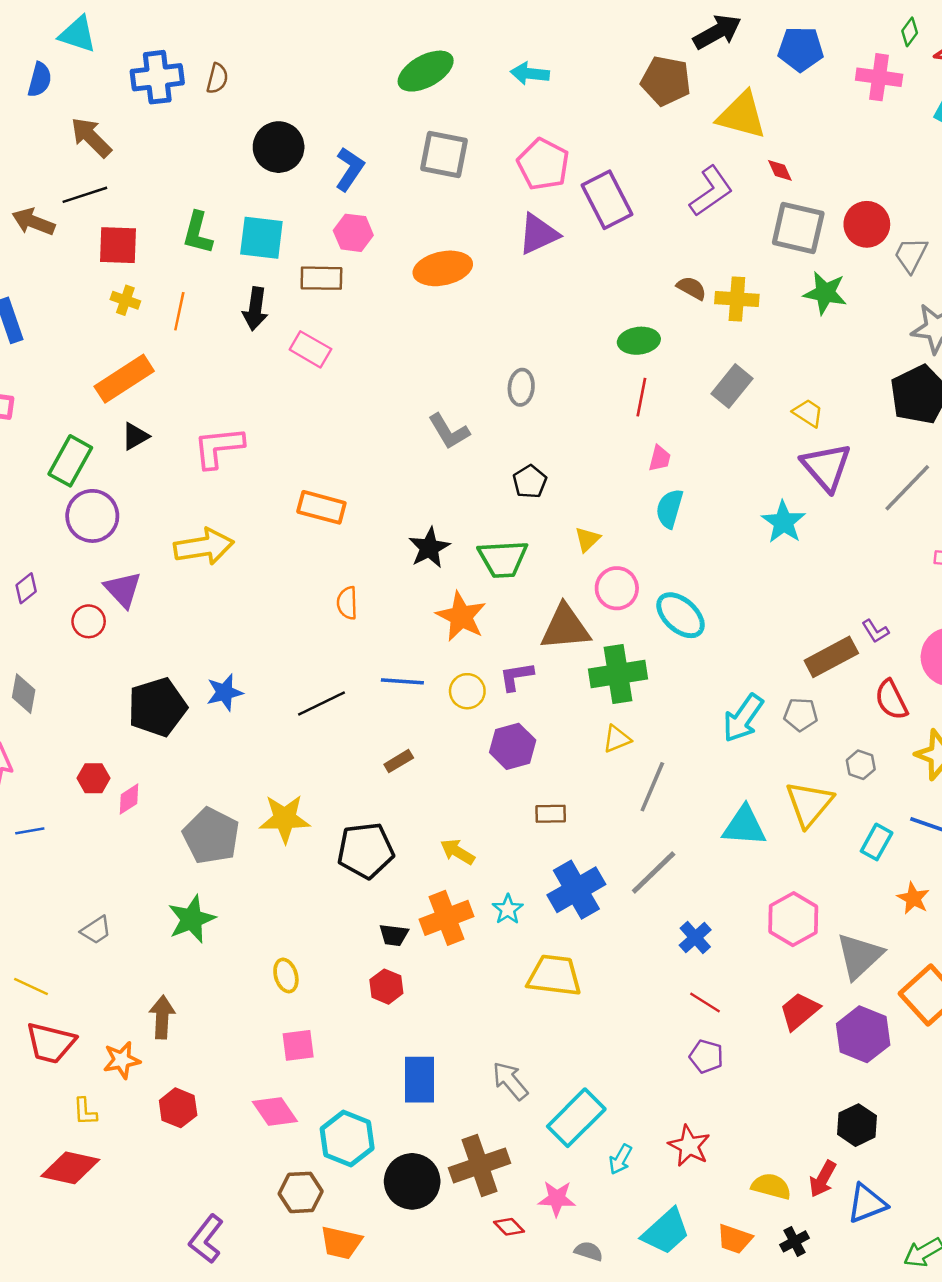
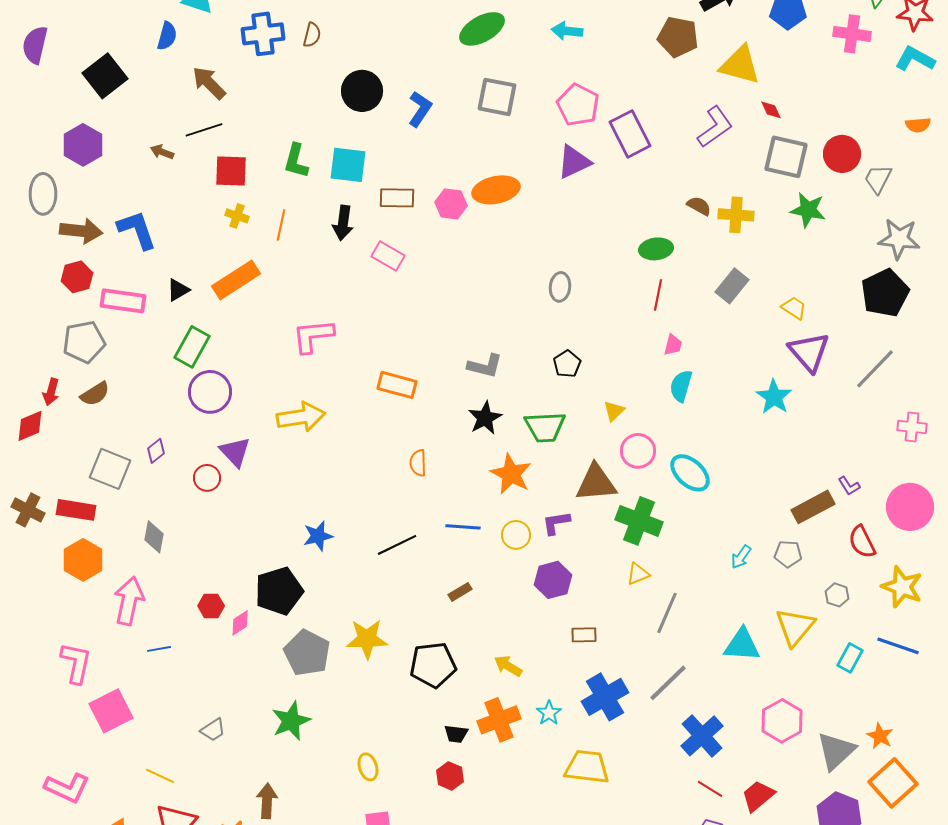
brown arrow: (33, 222) -> (162, 152), size x0.7
pink hexagon: (353, 233) -> (451, 204), moved
gray L-shape: (449, 431) -> (485, 366), moved, turned -45
black triangle: (135, 436) -> (178, 290), moved
green cross: (618, 674) -> (639, 521), turned 30
black pentagon: (157, 707) -> (279, 591), moved
cyan arrow: (743, 718) -> (741, 557), size x0.6
orange star: (913, 898) -> (880, 736), moved
blue cross: (695, 938) -> (702, 736), size x1.6
red trapezoid: (799, 1011) -> (758, 796), moved

